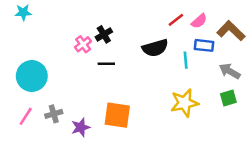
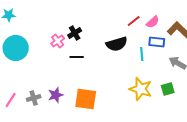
cyan circle: (32, 76) -> (16, 48), moved
green square: (228, 98) -> (168, 89), moved
yellow star: (184, 103) -> (141, 89), turned 30
purple star: (81, 127) -> (56, 95), moved

